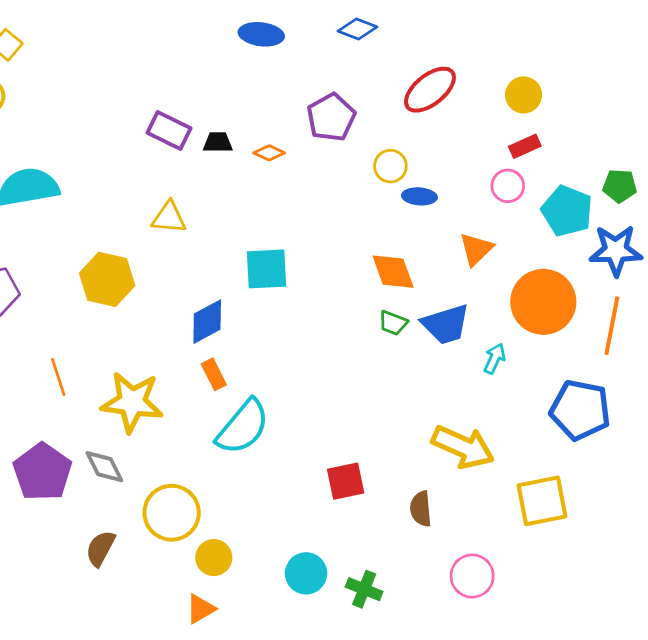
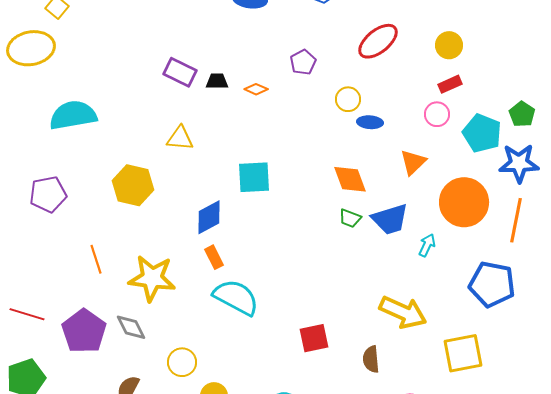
purple pentagon: (331, 117) -> (303, 62), size x0.7
green pentagon: (620, 186) -> (522, 114), turned 30
cyan semicircle: (243, 427) -> (236, 297), turned -102
yellow circle: (172, 513) -> (182, 362), size x0.7

